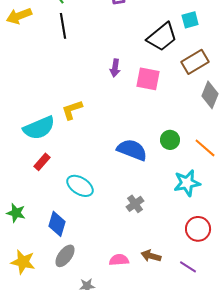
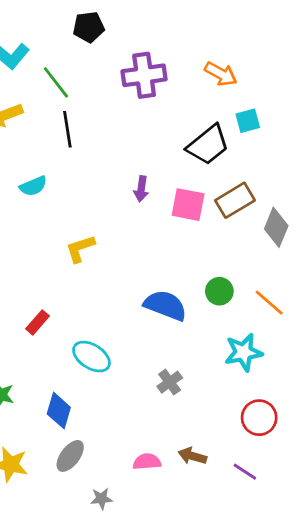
brown rectangle: (195, 62) -> (235, 200), moved
cyan semicircle: (39, 128) -> (33, 186), moved, size x0.6

